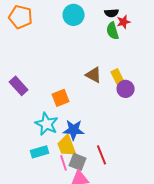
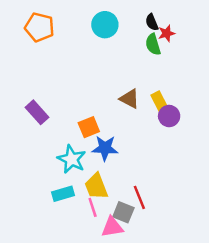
black semicircle: (112, 13) -> (152, 22), turned 72
blue star: (74, 130) -> (105, 148), moved
gray square: (78, 162) -> (123, 212), moved

